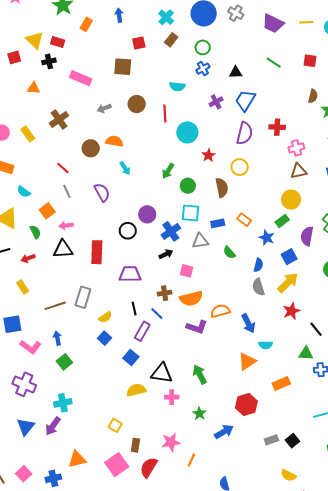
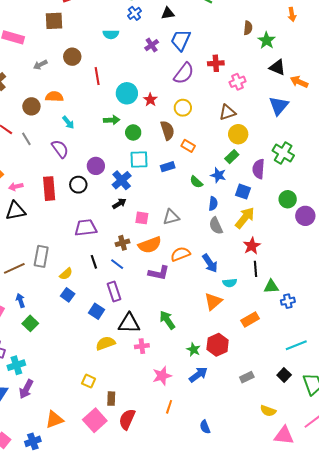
red line: (165, 113) -> (97, 76), moved
cyan circle: (187, 132) -> (127, 93), moved
purple semicircle: (245, 133) -> (184, 73), turned 30
green arrow: (168, 171) -> (112, 120), turned -119
brown triangle: (298, 171) -> (227, 112), moved
gray line: (67, 191) -> (26, 139), moved
purple semicircle: (102, 192) -> (60, 149), moved
orange rectangle: (244, 220) -> (188, 146), moved
gray triangle: (200, 241) -> (171, 217), moved
red rectangle: (97, 252) -> (49, 189), moved
green semicircle: (229, 252) -> (196, 182), moved
blue square: (289, 257) -> (243, 192), turned -35
black line: (316, 329) -> (256, 269), moved, turned 42
purple rectangle: (142, 331) -> (114, 291), moved, turned -42
cyan cross: (63, 403) -> (16, 365), moved
green star: (199, 414) -> (193, 350), moved
black square: (292, 441) -> (284, 375), moved
pink star: (171, 442) -> (162, 376), moved

